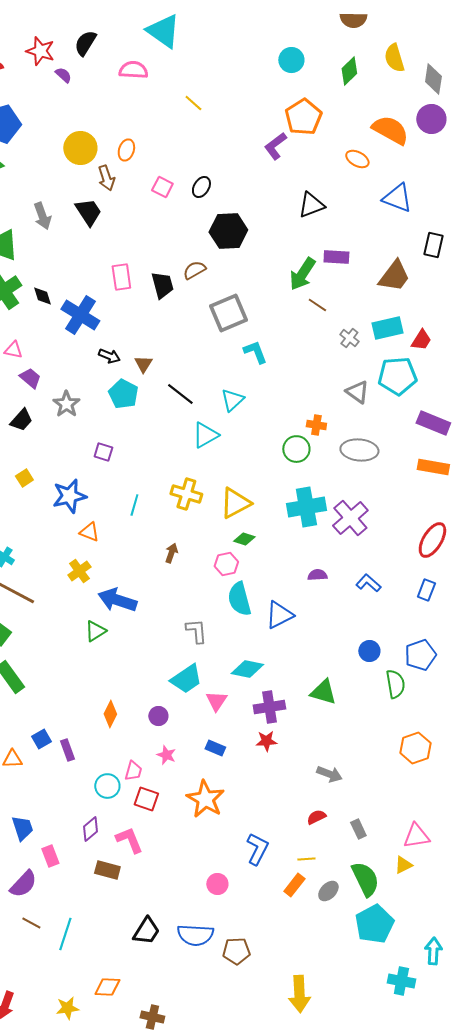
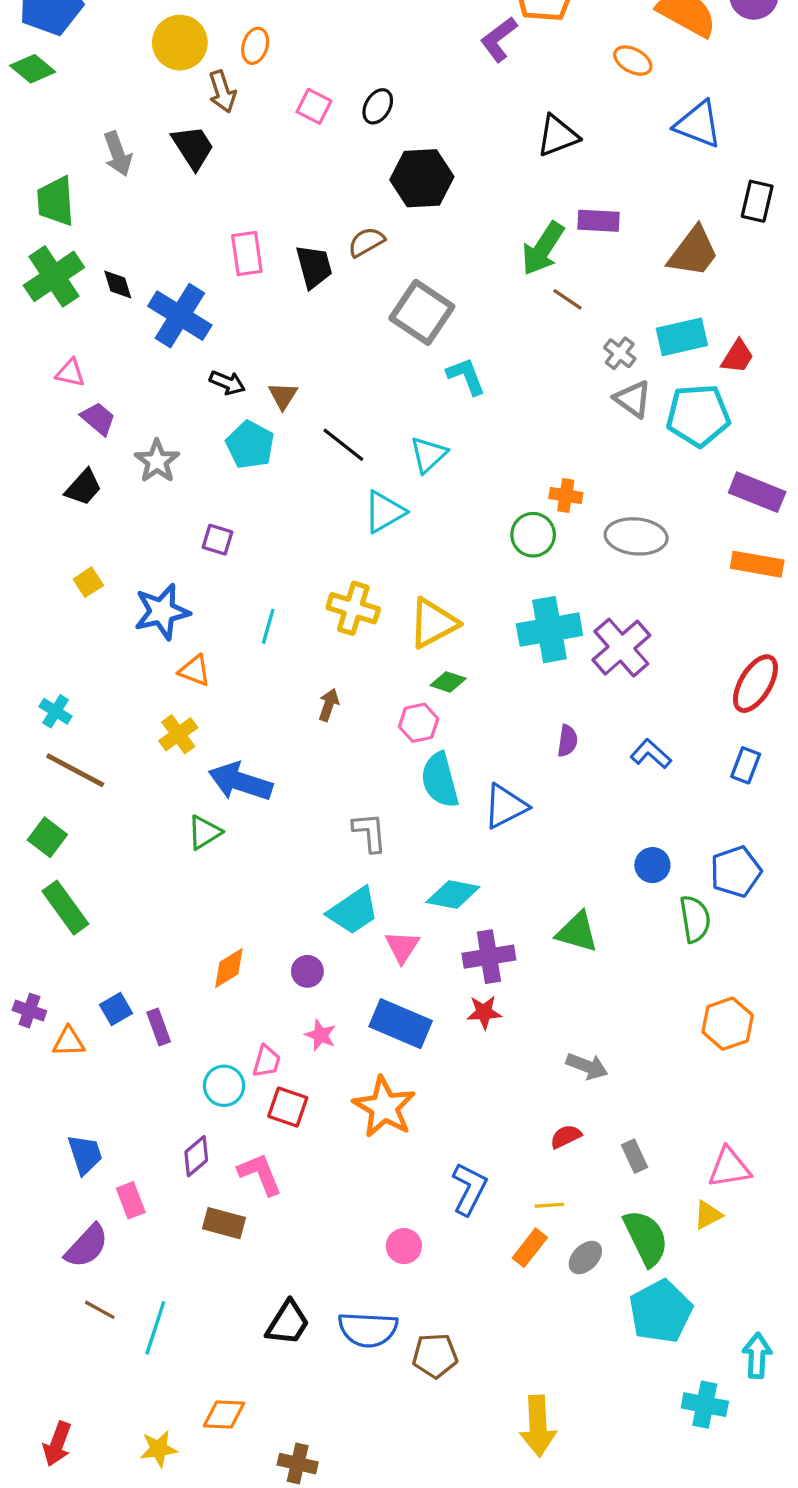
gray square: (228, 313) -> (422, 312), turned -33
gray triangle: (357, 392) -> (633, 399), moved
purple semicircle: (317, 575) -> (567, 741), turned 102
orange diamond: (110, 714) -> (229, 968), turned 32
blue rectangle: (215, 748) -> (401, 1024), size x1.8

